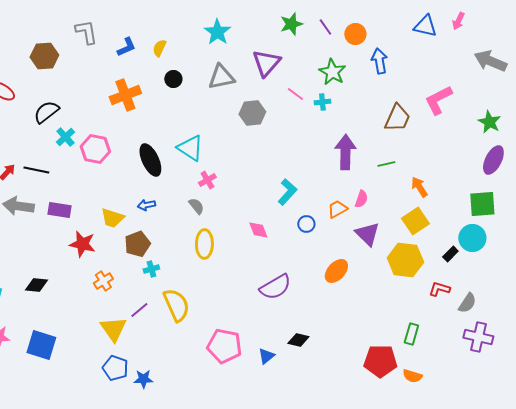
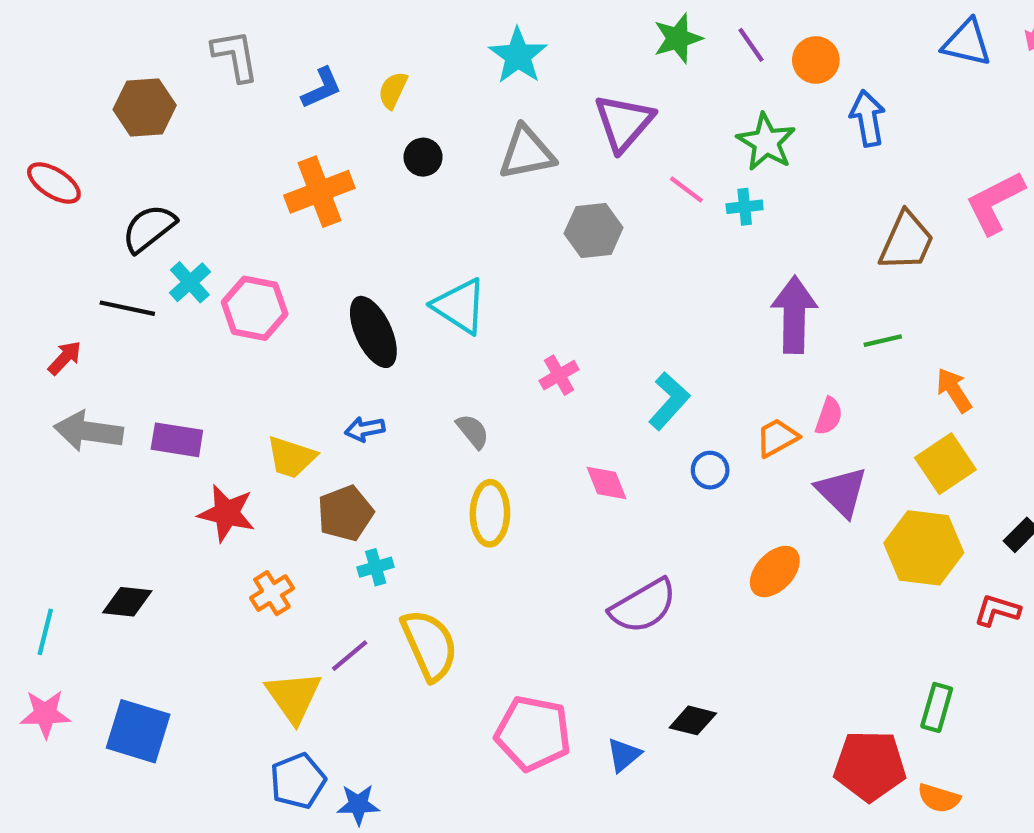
black line: (36, 170) -> (127, 308), moved
pink cross: (207, 180) -> (559, 375), moved
blue pentagon: (115, 368) -> (298, 781), turned 30

